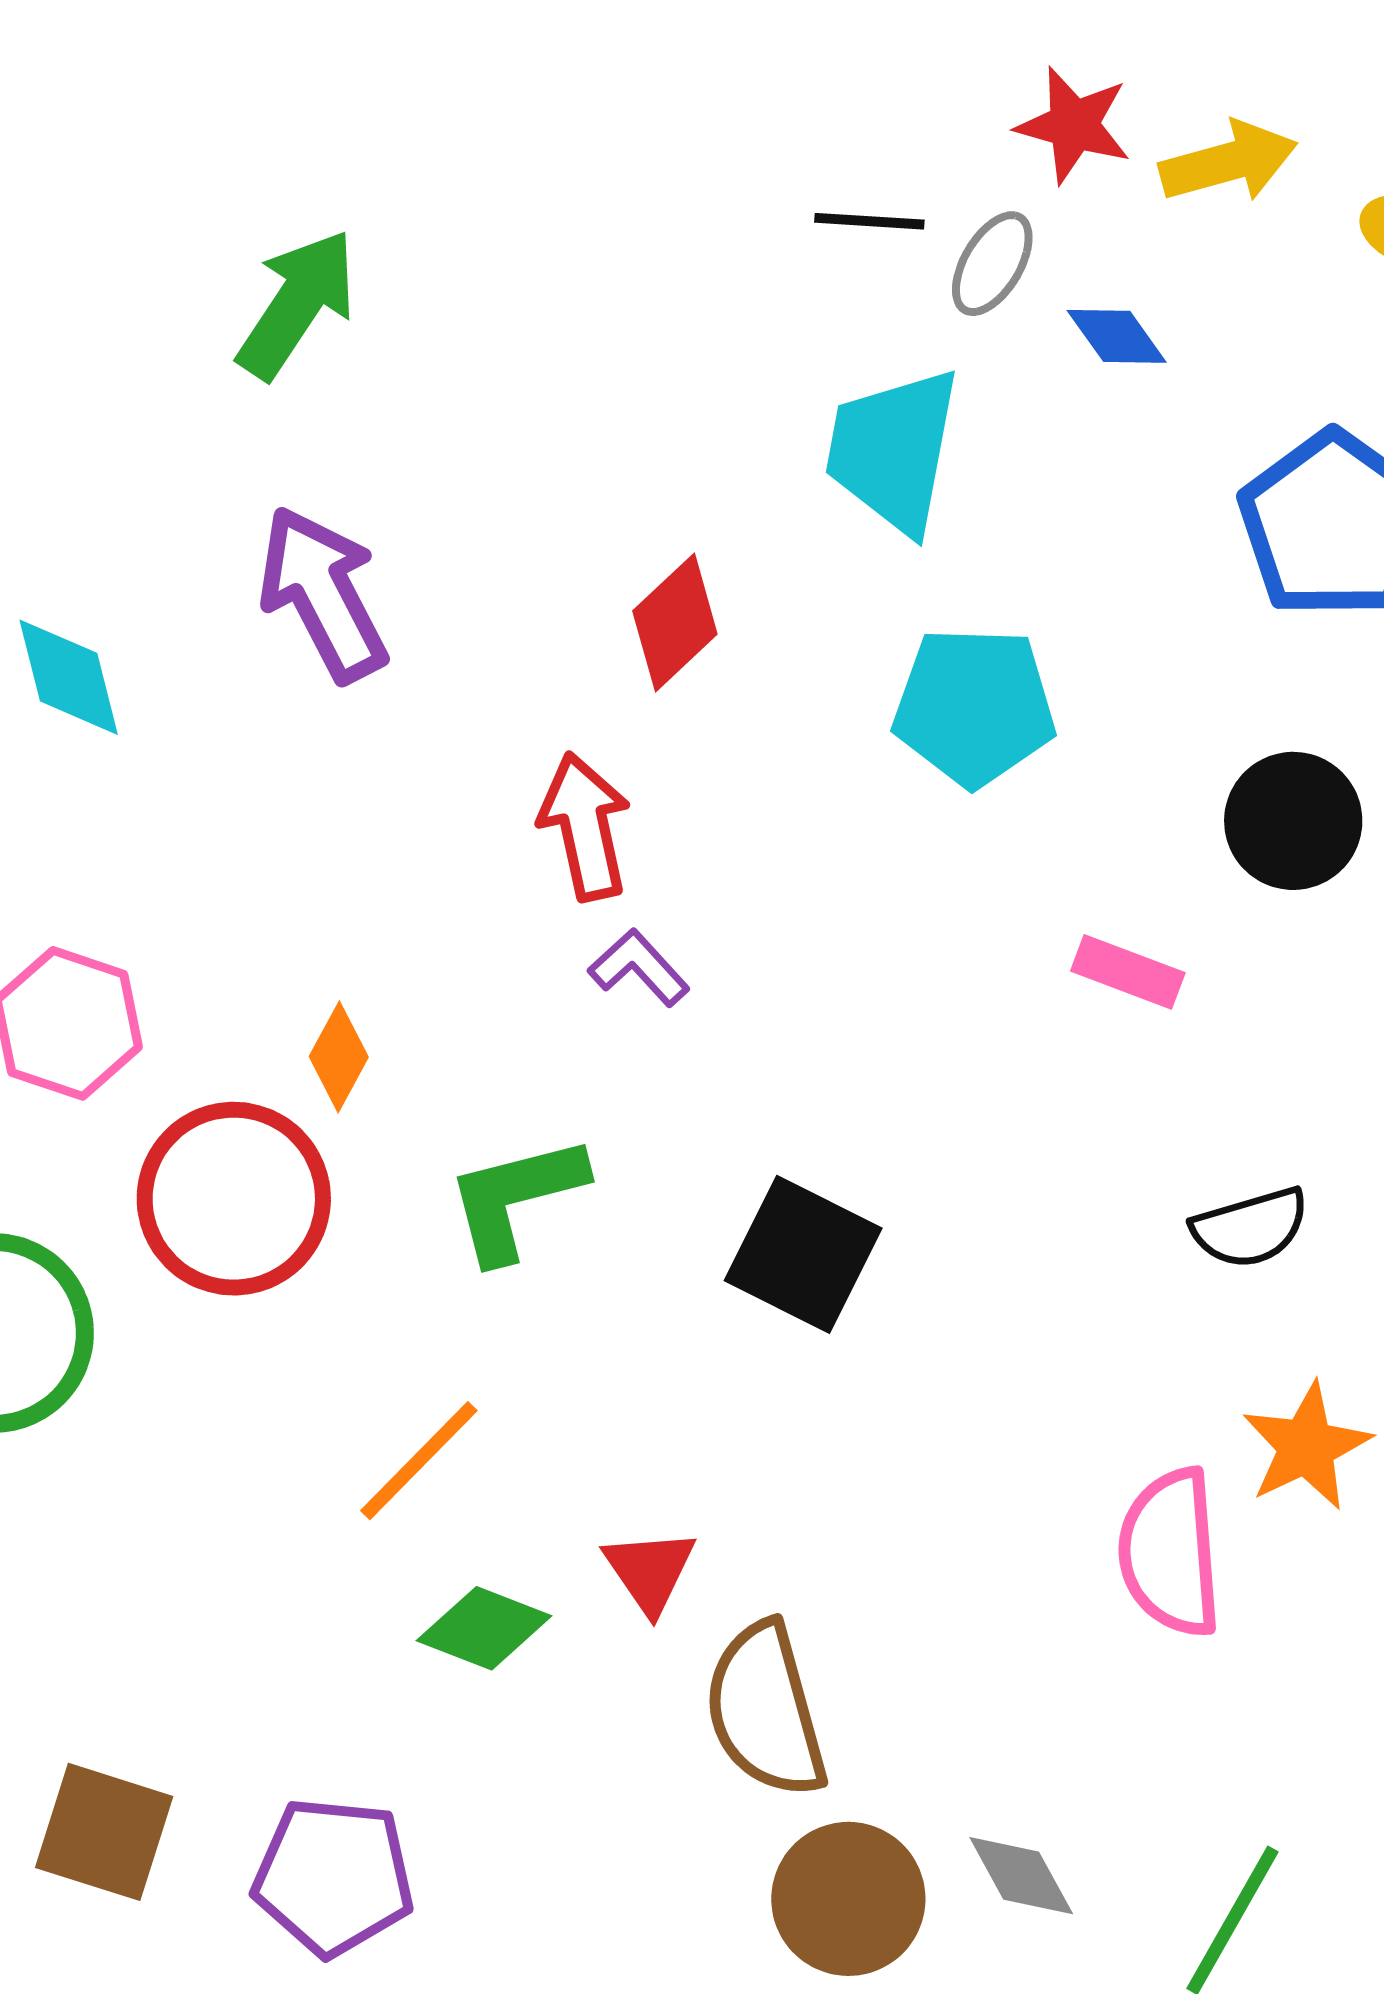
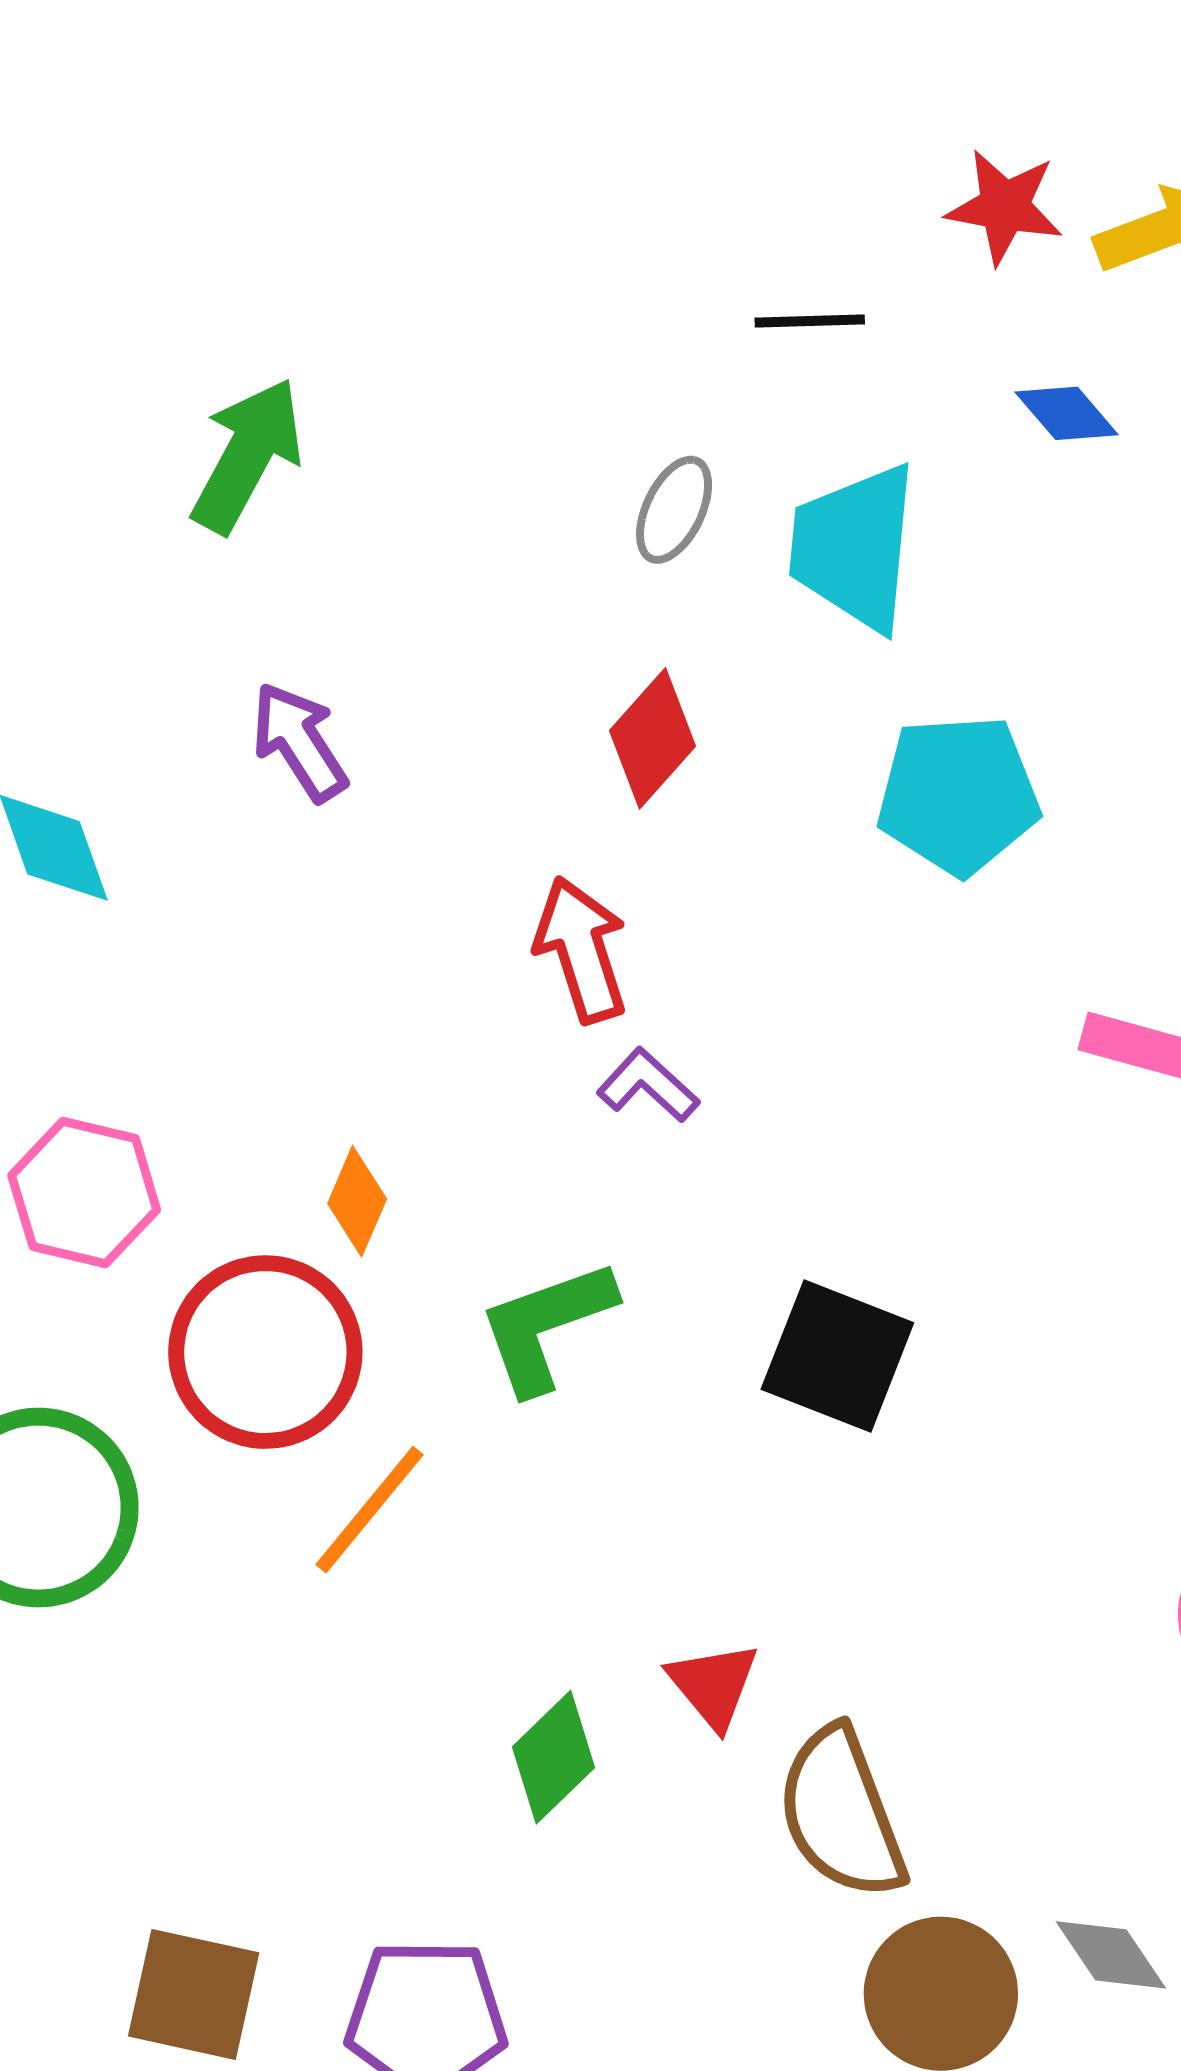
gray ellipse: (992, 264) -> (674, 510), moved
purple arrow: (323, 594) -> (299, 742), size x0.7
orange line: (419, 1461) -> (370, 1510), moved
green diamond: (484, 1628) -> (554, 1757), turned -60

